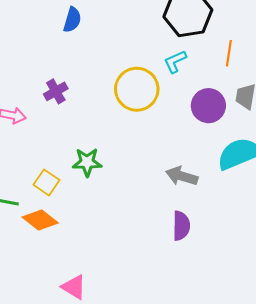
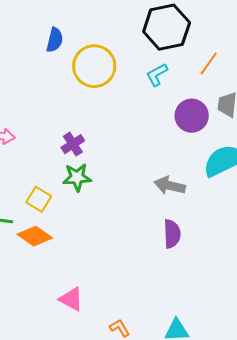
orange line: (229, 53) -> (209, 64), turned 30
yellow circle: (137, 89) -> (94, 66), moved
purple cross: (56, 91) -> (73, 144), moved

